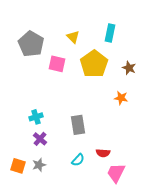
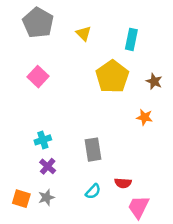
yellow triangle: (73, 37) -> (84, 33), moved
gray pentagon: (31, 44) -> (38, 23), moved
pink square: (57, 64) -> (38, 77), moved, turned 30

